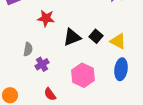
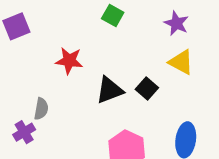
yellow triangle: (118, 41) -> (181, 62), moved
purple cross: (42, 64) -> (24, 132), moved

